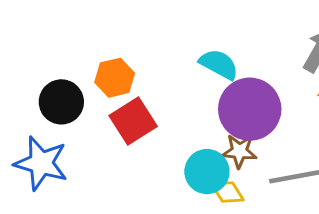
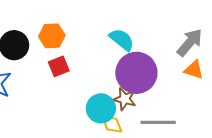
red square: (133, 121) -> (59, 66), size x0.7

